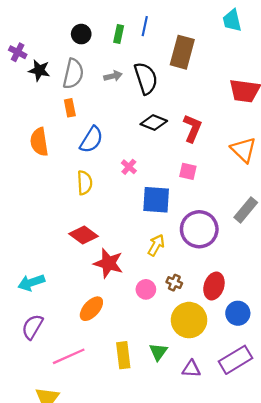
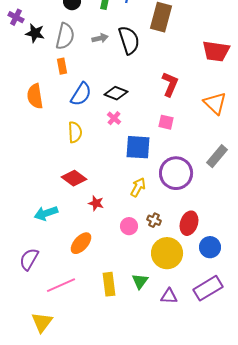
black diamond: (154, 123) -> (116, 93), moved
red star: (108, 263) -> (96, 203), size x0.6
cyan arrow: (31, 283) -> (46, 213), moved

